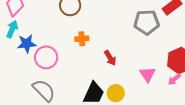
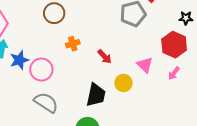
pink arrow: (174, 79) -> (174, 73), moved
yellow circle: (116, 93) -> (123, 83), moved

